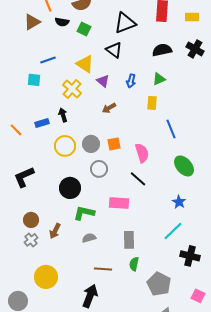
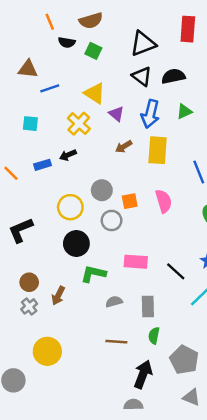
brown triangle: (32, 22) -> (28, 69), moved, turned 36
black triangle: (114, 50) -> (142, 76), moved
black semicircle: (162, 50) -> (173, 76), moved
cyan square: (34, 80) -> (30, 124), moved
blue arrow: (131, 81) -> (150, 114), size x1.6
yellow rectangle: (152, 103) -> (158, 150), moved, size x1.6
black arrow: (63, 115) -> (68, 155), turned -96
orange square: (114, 144) -> (130, 201), moved
yellow circle: (65, 146) -> (70, 207), moved
black line: (138, 179) -> (176, 271), moved
gray semicircle: (89, 238) -> (114, 302), moved
black arrow: (90, 296) -> (143, 374), moved

